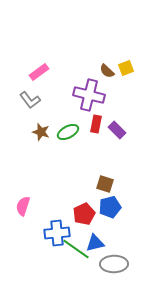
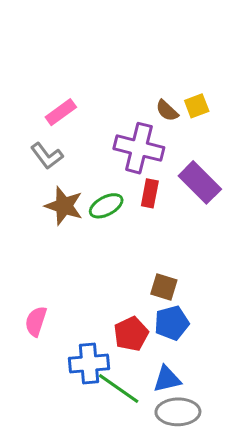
purple rectangle: (117, 130) -> (200, 182), moved, size x1.5
brown star: (41, 132) -> (64, 206), size x1.4
blue triangle: (95, 243) -> (167, 379), moved

